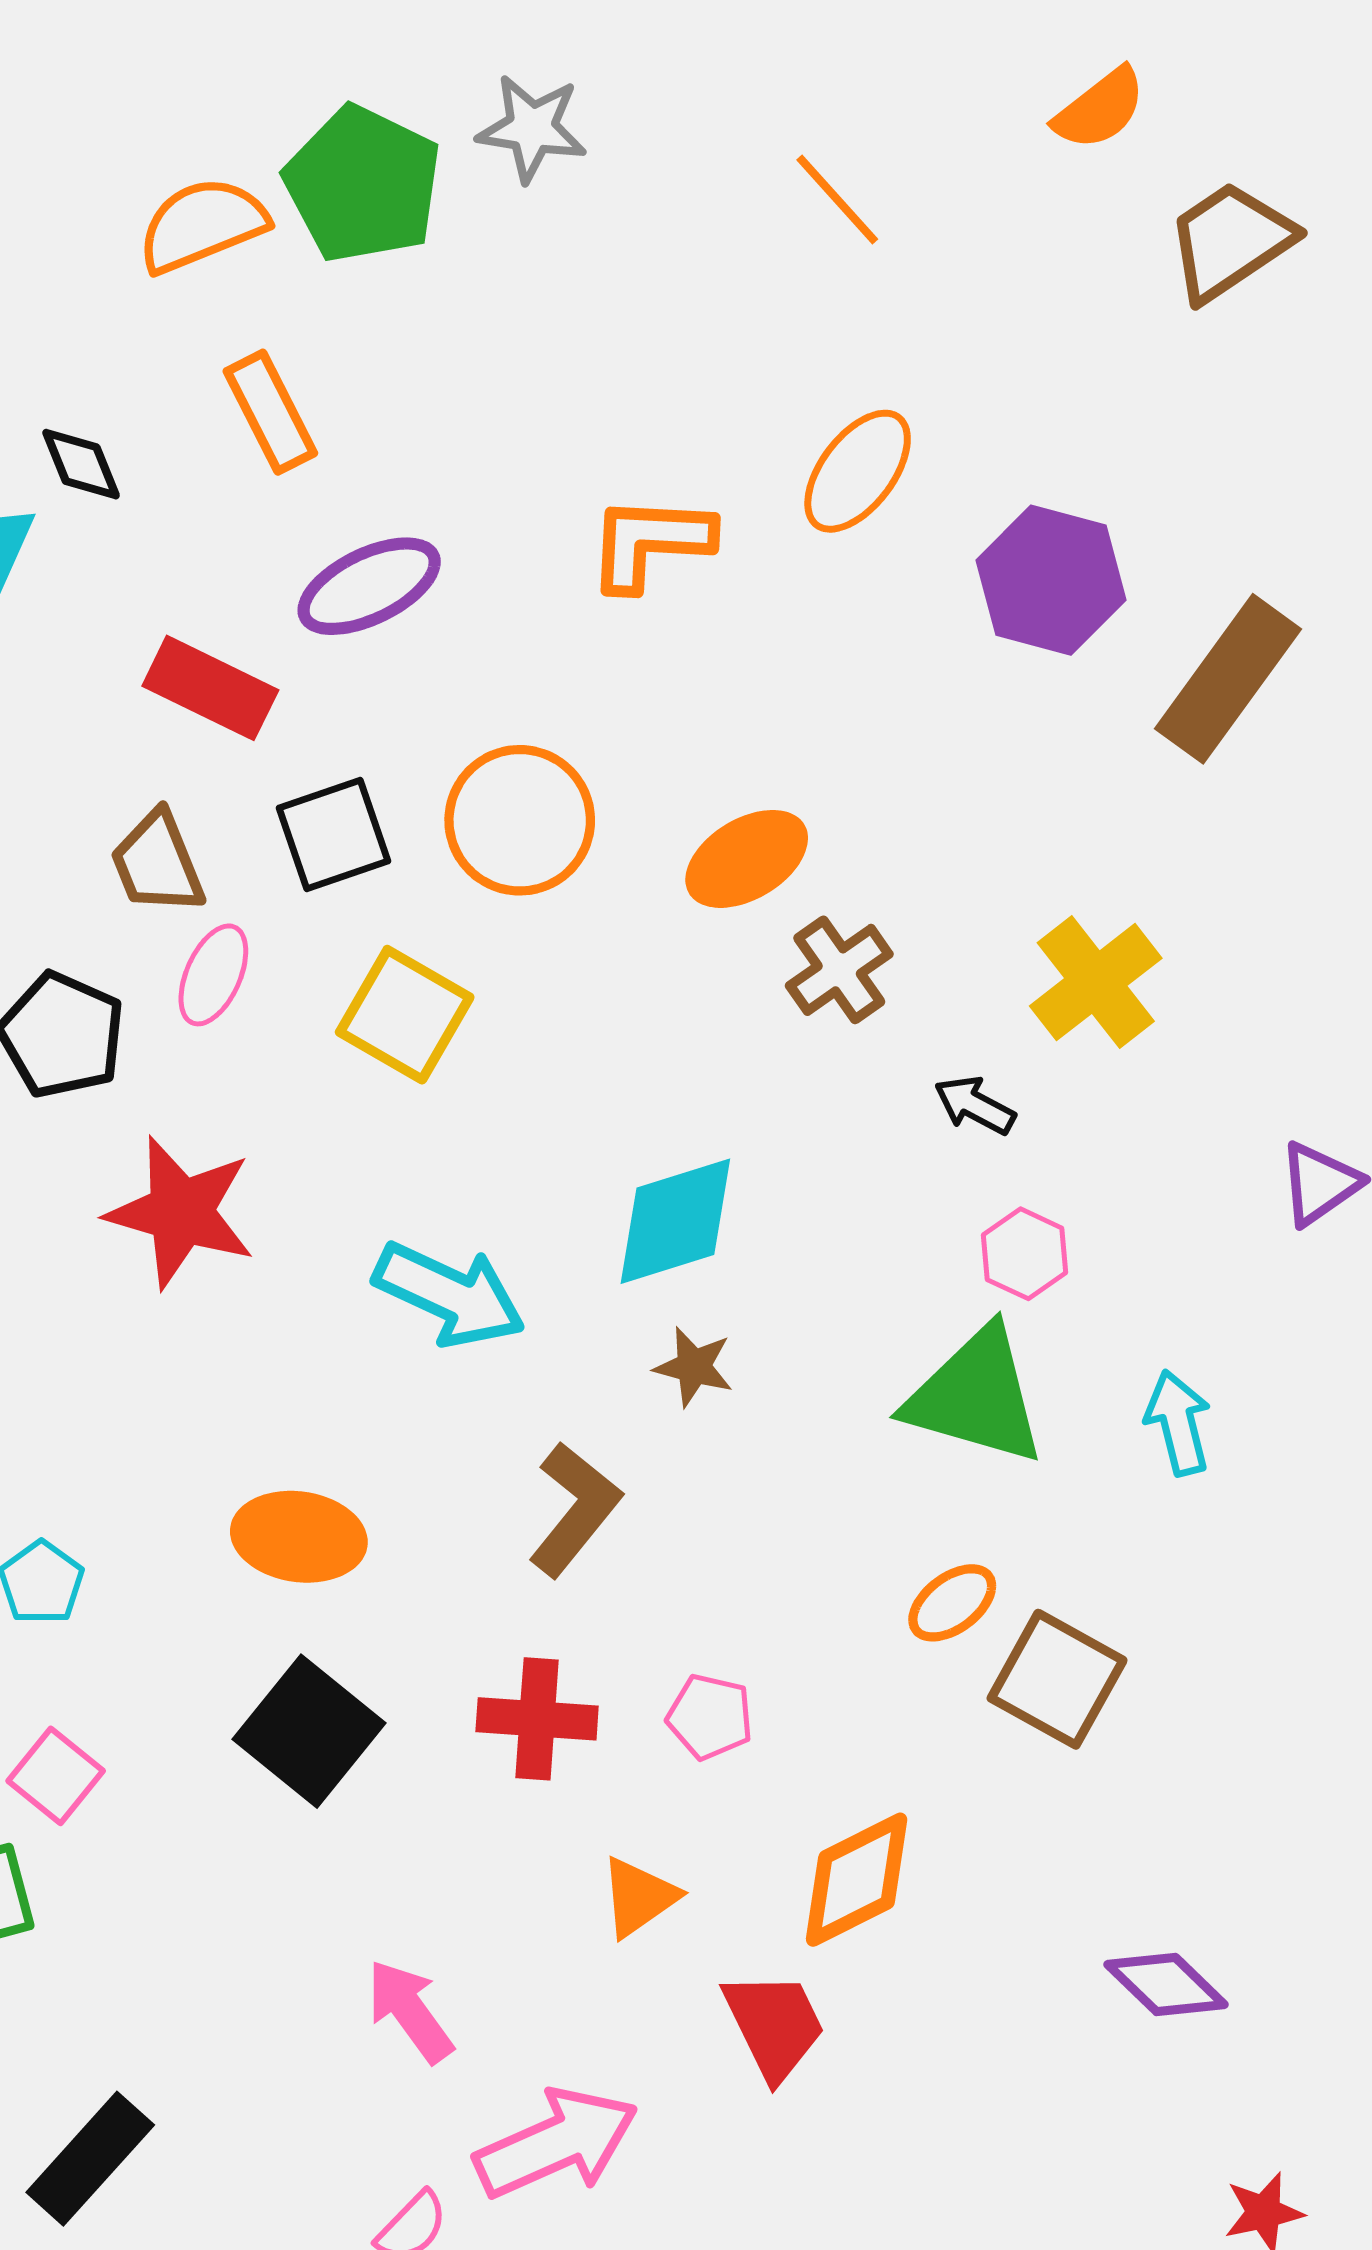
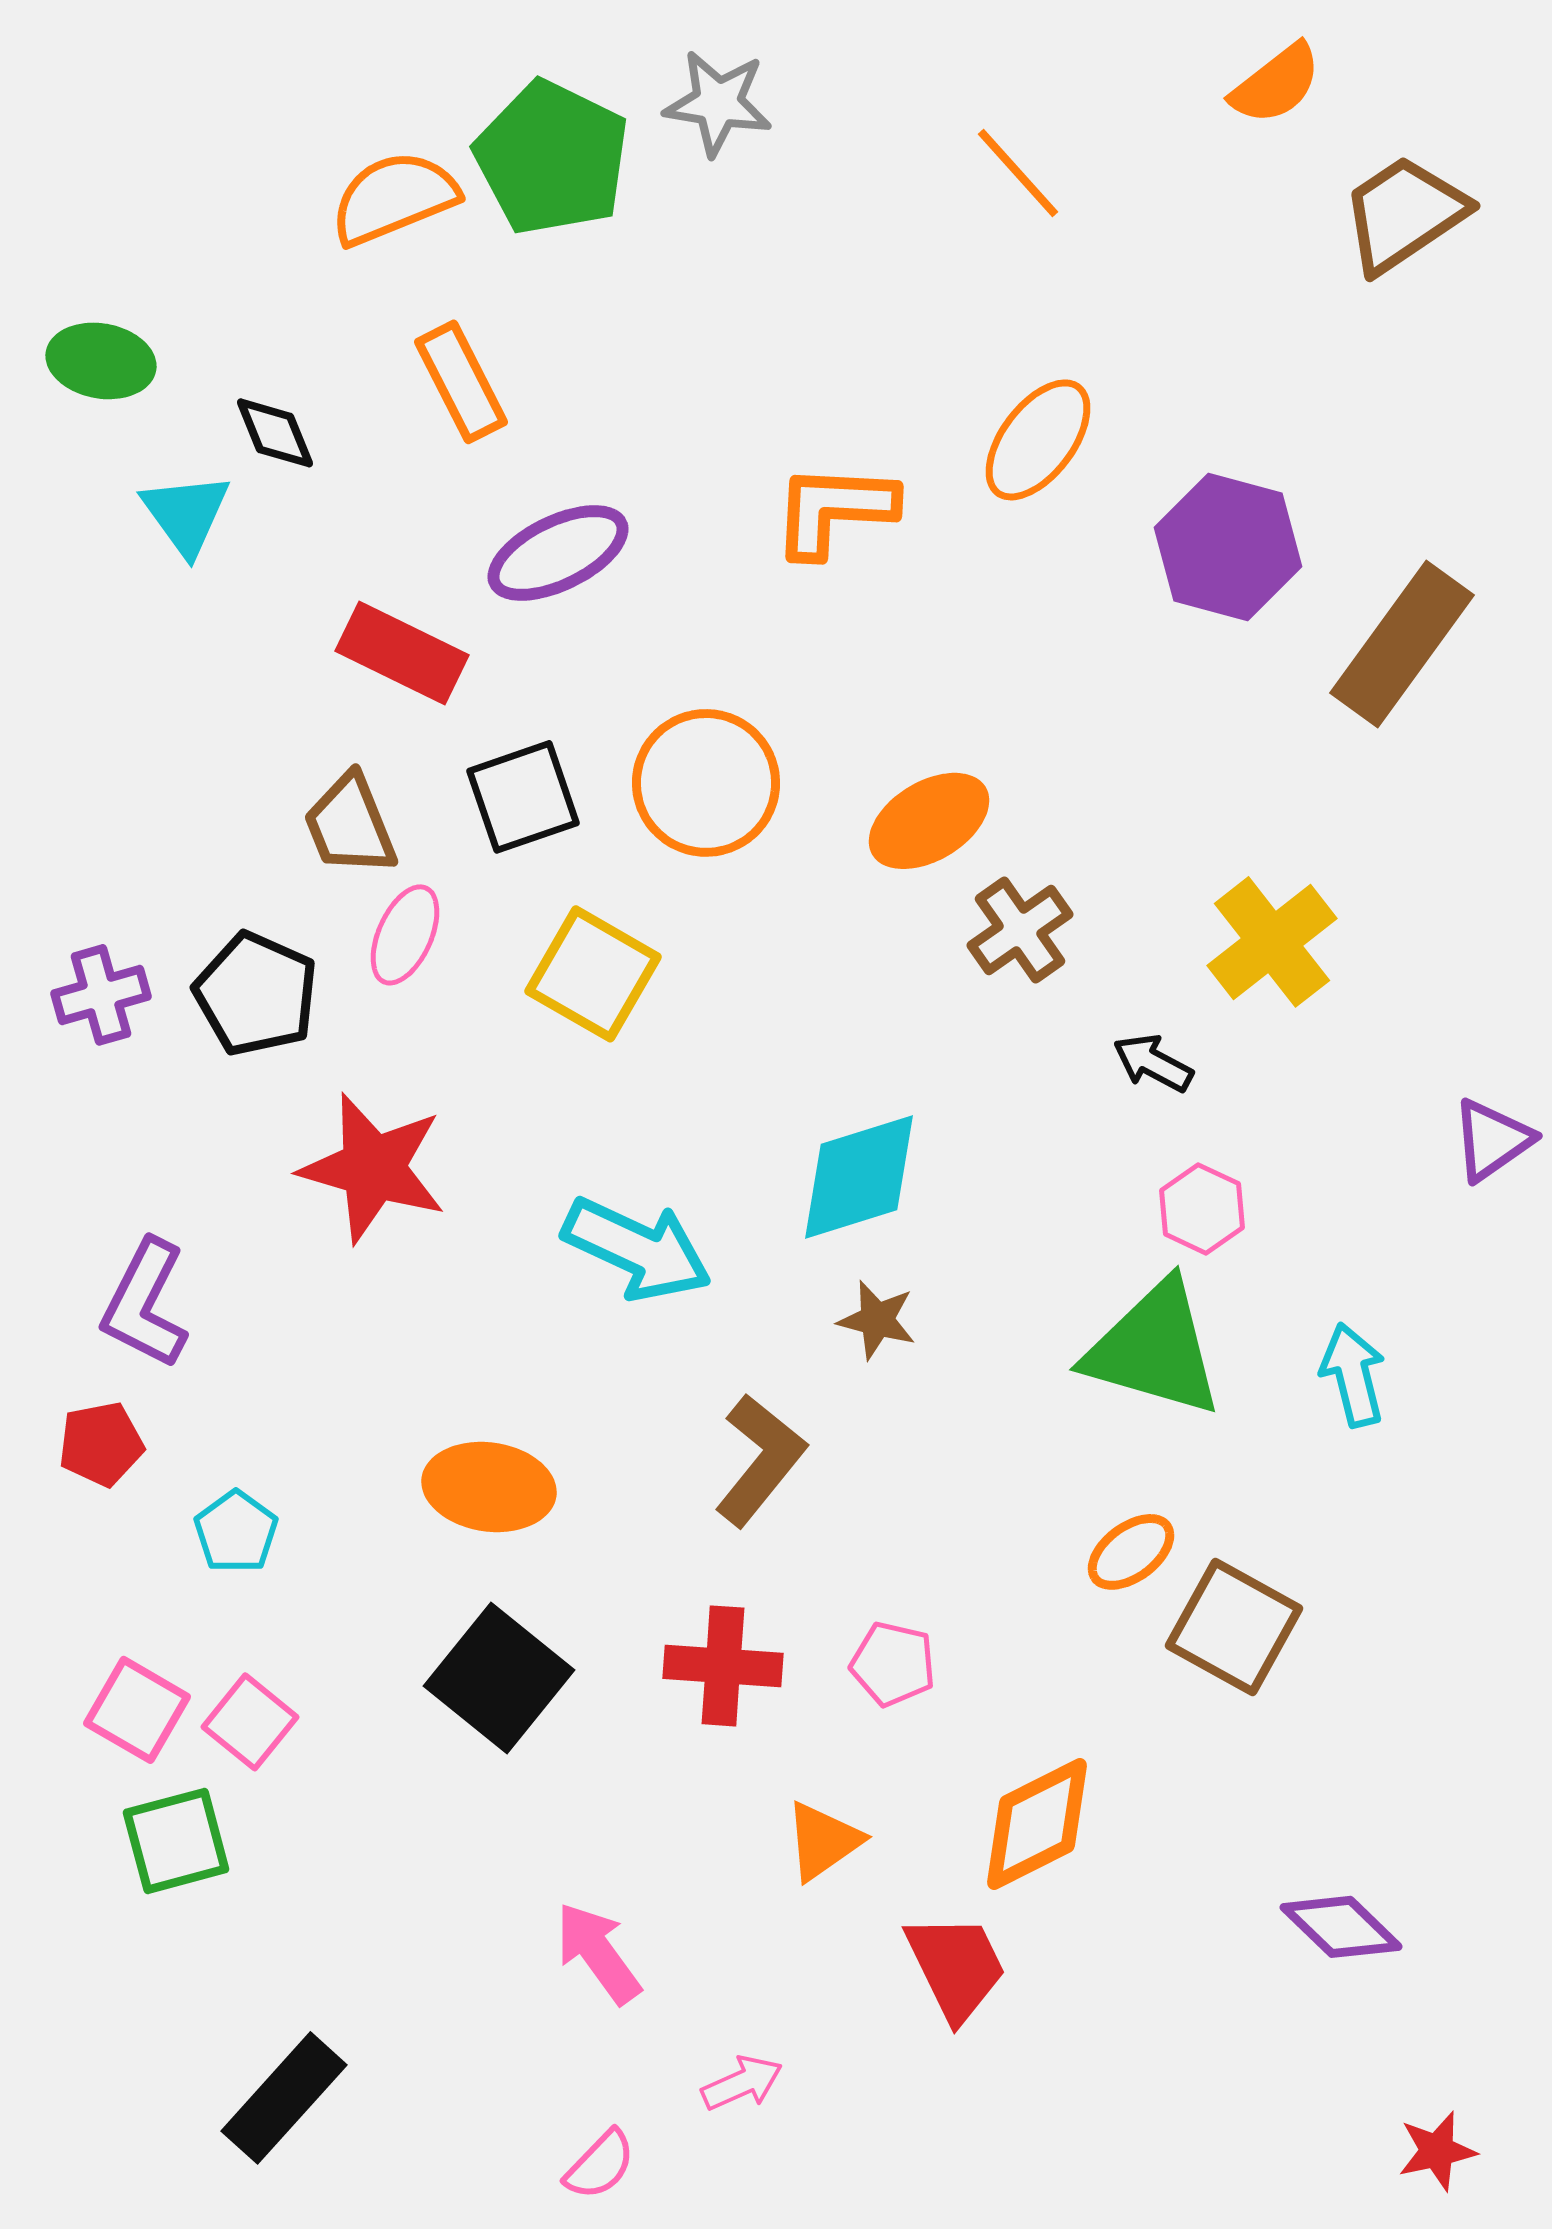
pink arrow: (556, 2143) -> (742, 2083), size x0.5

